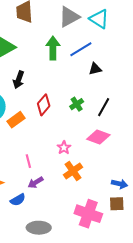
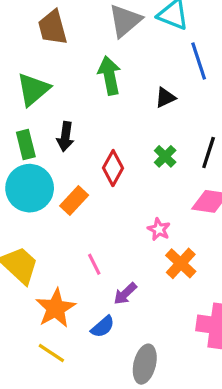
blue line: (81, 49) -> (199, 61), moved, turned -65
black triangle: (95, 69) -> (165, 97), moved
pink line: (28, 161) -> (94, 264), moved
gray ellipse: (39, 228) -> (145, 364), turned -65

